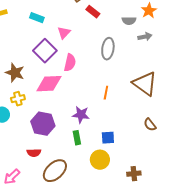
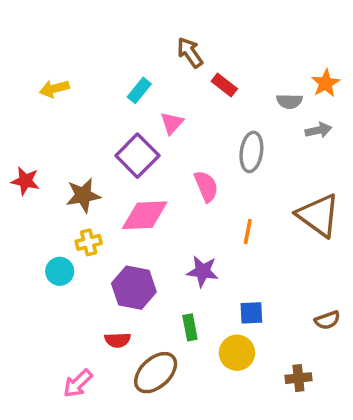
cyan rectangle: (37, 18) -> (139, 90), moved, turned -72
pink semicircle: (70, 63) -> (206, 186), moved, turned -36
brown star: (15, 73) -> (83, 195), turned -30
brown semicircle: (150, 125) -> (327, 320), moved, turned -72
green rectangle: (77, 138) -> (190, 327), moved

